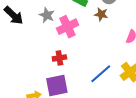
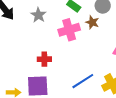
pink cross: (67, 27) -> (69, 30), moved

